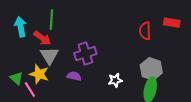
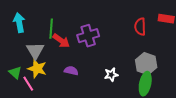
green line: (51, 20) -> (51, 29), moved
red arrow: (42, 38) -> (61, 41), moved
purple cross: (85, 54) -> (88, 36), moved
gray triangle: (49, 56) -> (35, 51), moved

